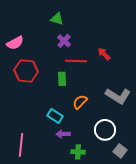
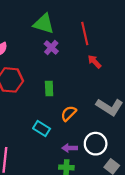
green triangle: (57, 19) -> (44, 24), size x1.5
red line: (76, 61) -> (85, 33), moved, turned 75
purple arrow: (63, 134) -> (70, 148), moved

